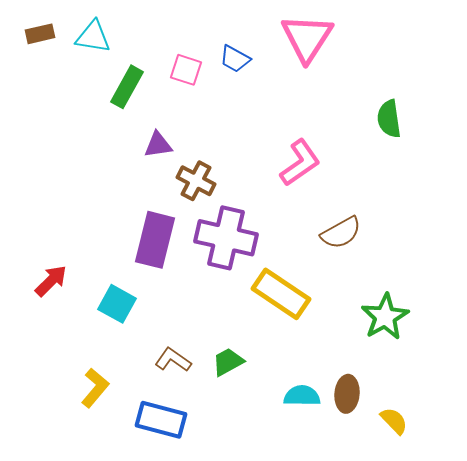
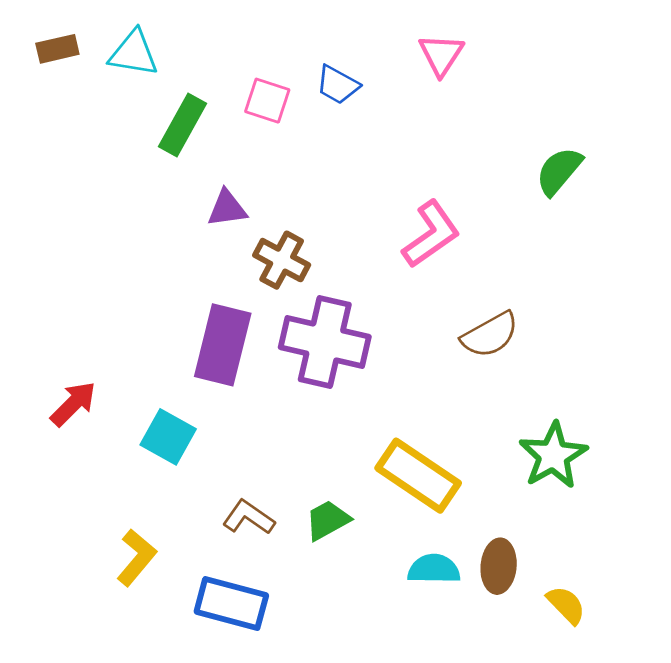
pink triangle: (307, 38) -> (441, 55), size x0.6
green semicircle: (389, 119) -> (559, 171), turned 48
yellow rectangle: (281, 294) -> (418, 476), moved

